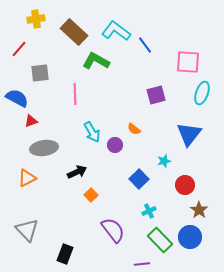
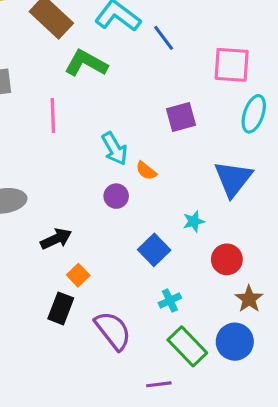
cyan arrow: (92, 132) -> (115, 149), moved
black rectangle: (65, 254) -> (61, 308), moved

